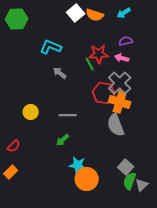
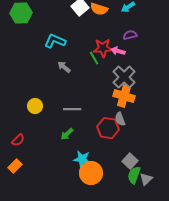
pink arrow: (122, 58) -> (118, 51), moved
red hexagon: (104, 93) -> (108, 128), moved
gray semicircle: (116, 125) -> (120, 119), size x0.6

